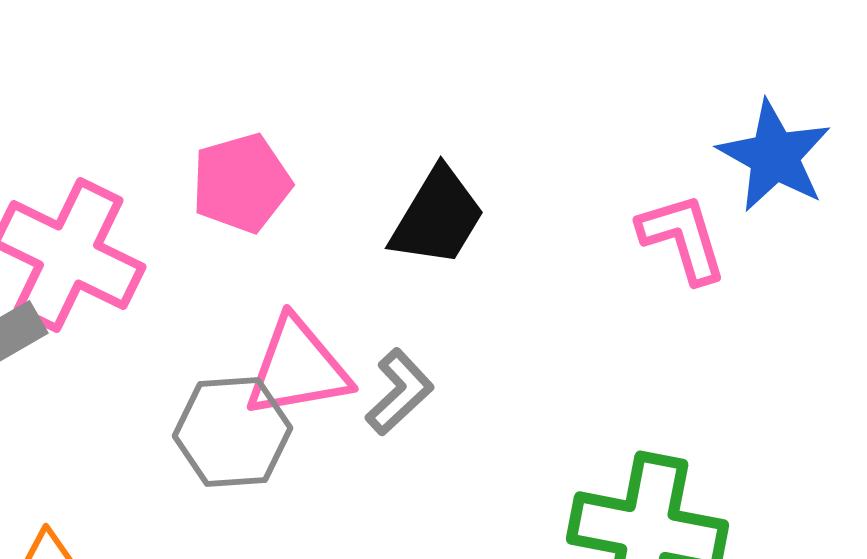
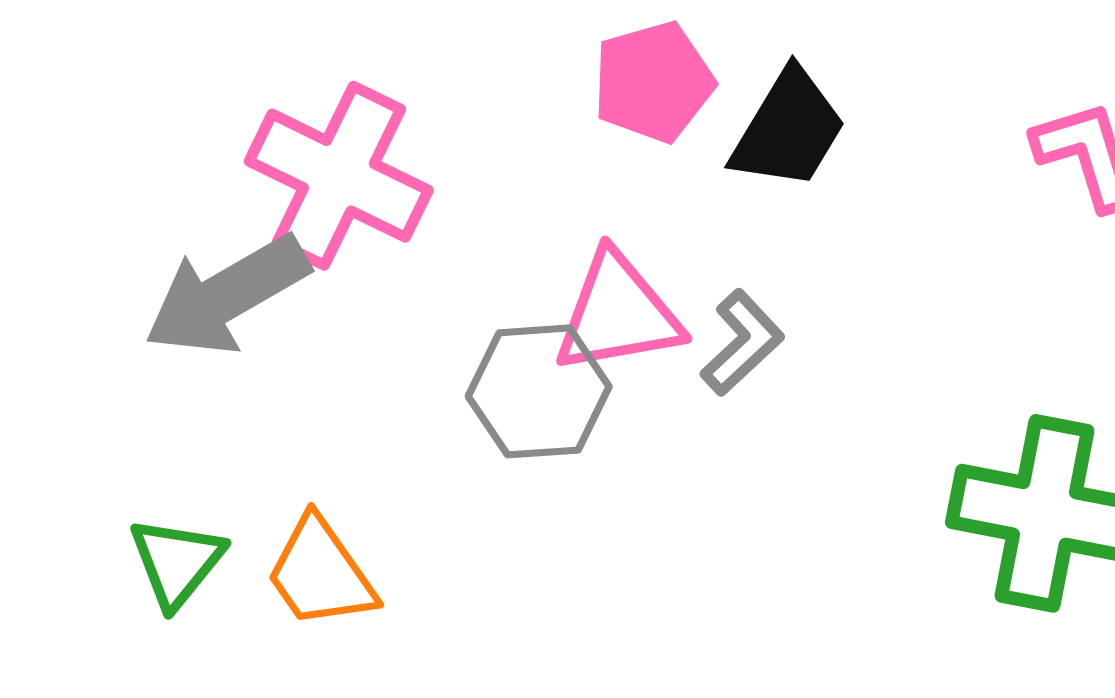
pink pentagon: (241, 183) -> (653, 82), moved

